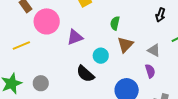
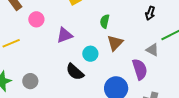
pink circle: (47, 21) -> (36, 19), size x0.6
gray triangle: (154, 50) -> (152, 50), moved
purple semicircle: (150, 71) -> (140, 69), size x1.5

